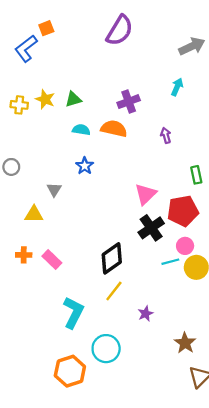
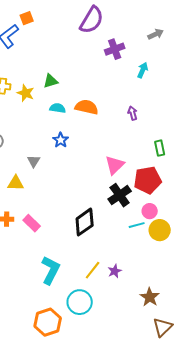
gray arrow: (192, 46) -> (156, 34), size x0.7
yellow star: (45, 99) -> (26, 93), moved
purple cross: (129, 102) -> (115, 49), moved
yellow line: (114, 291) -> (93, 270), moved

